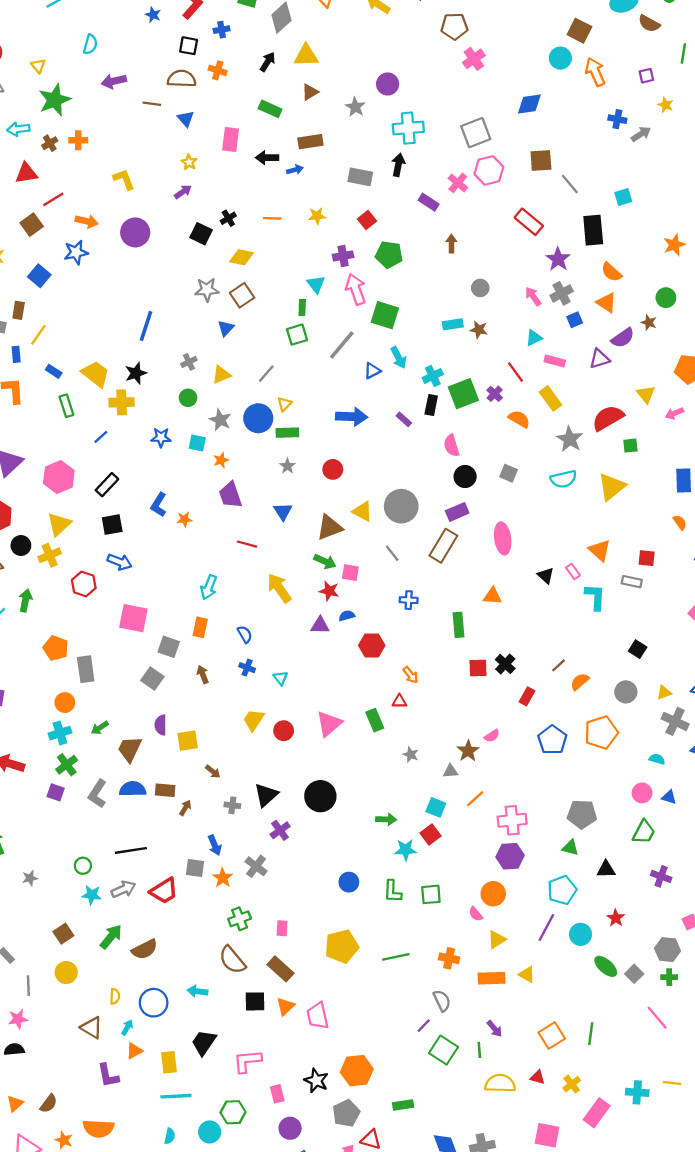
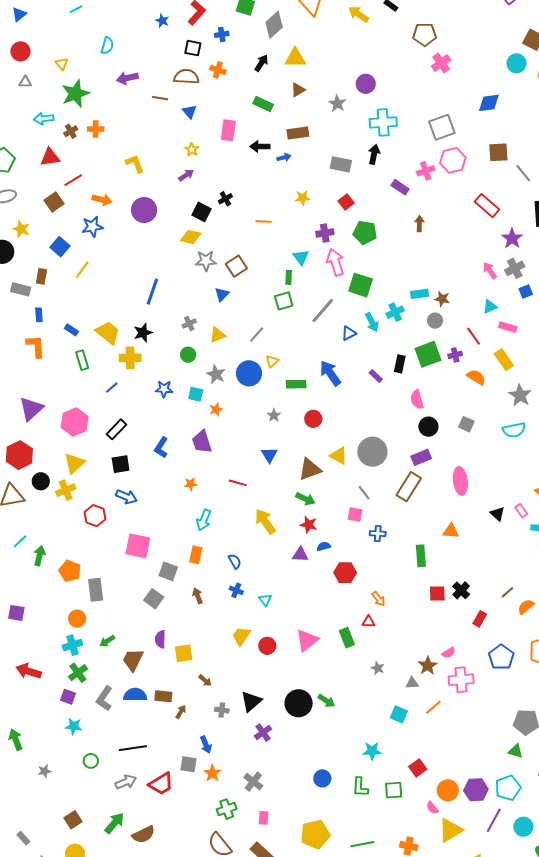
pink cross: (458, 183) -> (426, 171), turned 30
orange line: (272, 218) -> (264, 221), moved
yellow diamond: (242, 257) -> (191, 237), moved
gray circle: (480, 288) -> (435, 321), moved
yellow line: (38, 335) -> (82, 270), moved
cyan cross: (433, 376) -> (395, 312), moved
purple cross: (495, 394) -> (455, 355), turned 32
blue arrow: (352, 417) -> (330, 373), turned -128
green rectangle: (287, 433) -> (296, 384), moved
purple trapezoid: (230, 495) -> (202, 442), moved
orange star: (184, 519) -> (191, 484), moved
pink square: (350, 573) -> (355, 514), moved
green arrow: (25, 600) -> (39, 556), moved
green arrow: (386, 819) -> (326, 701), moved, turned 30
pink cross: (512, 820) -> (461, 680), moved
red square: (431, 834) -> (418, 768), moved
purple hexagon: (510, 856) -> (476, 790), moved
gray cross: (256, 866) -> (253, 782), moved
cyan star: (92, 895) -> (74, 726), moved
yellow triangle: (497, 940) -> (450, 830), size x1.5

